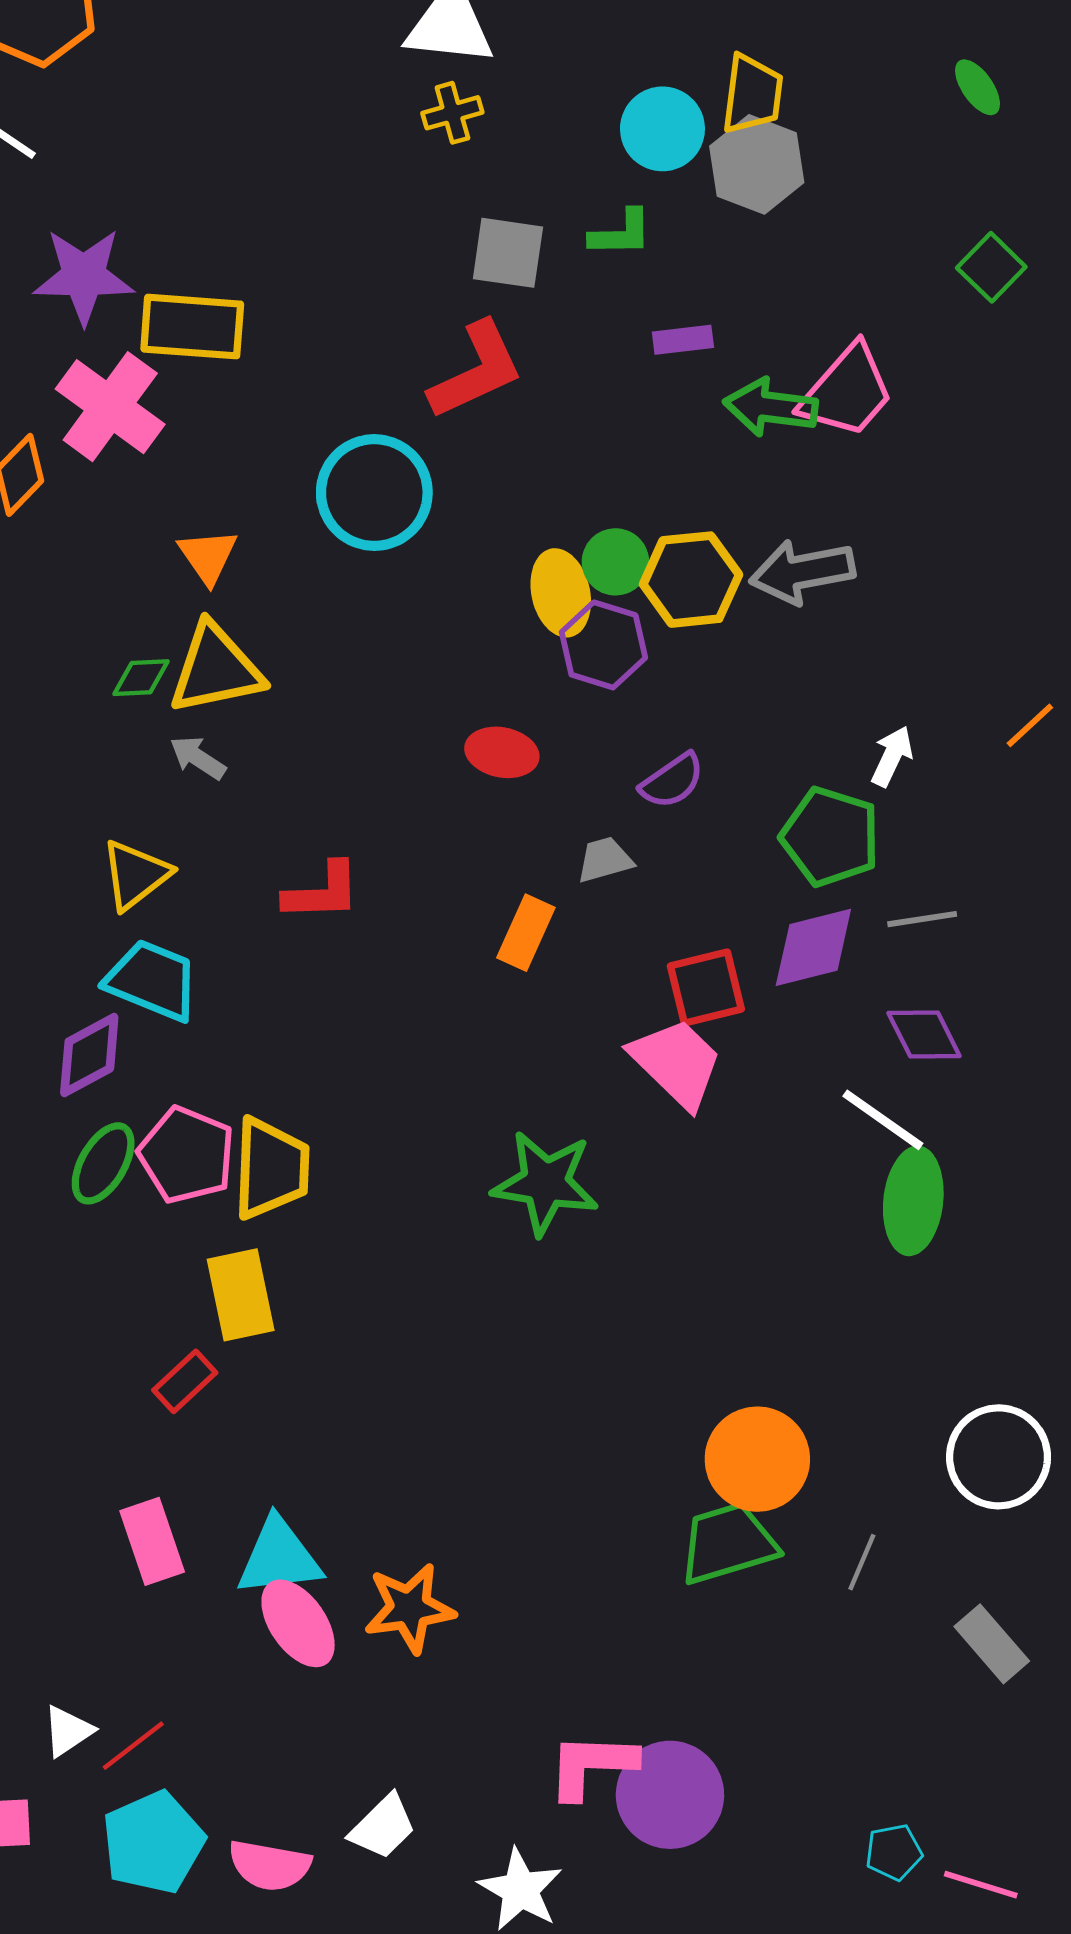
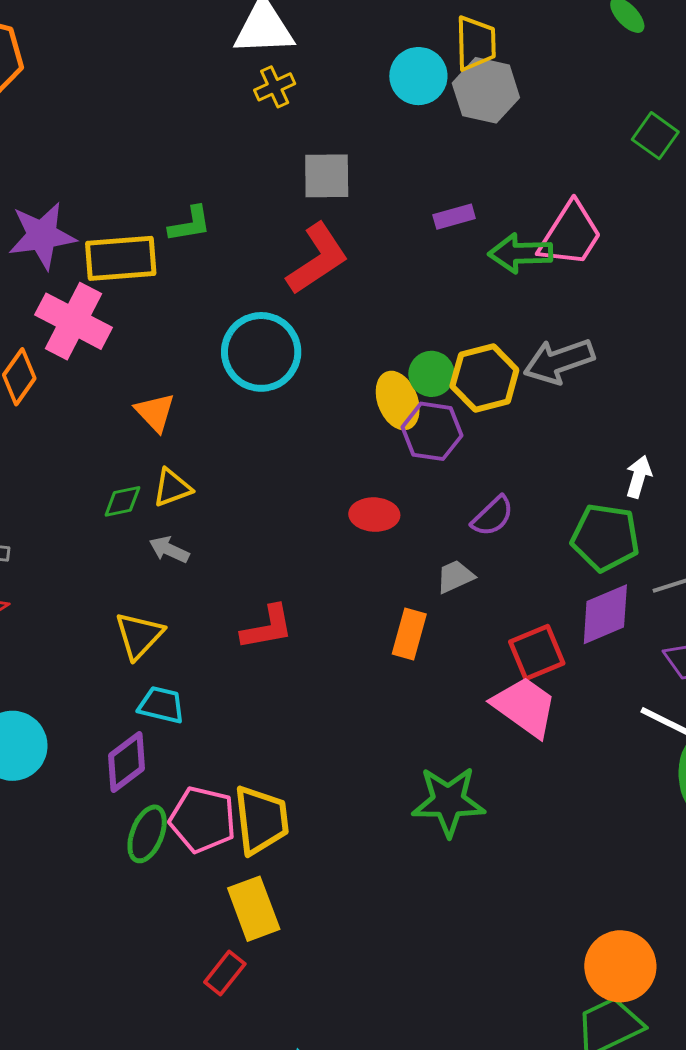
green L-shape: (621, 233) -> (190, 224), moved
yellow triangle: (216, 669) -> (172, 488), size x0.6
cyan trapezoid: (152, 980) -> (161, 705), size x0.7

